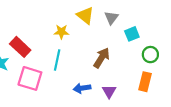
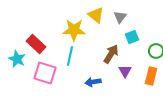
yellow star: (61, 32) -> (74, 30), size x1.6
cyan square: (132, 34) -> (132, 37), moved
purple triangle: (109, 91) -> (125, 71), moved

